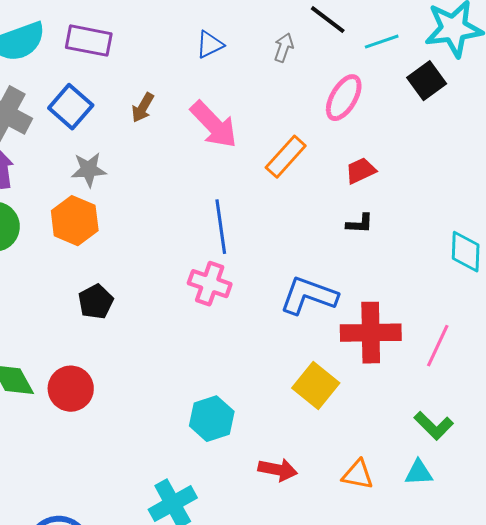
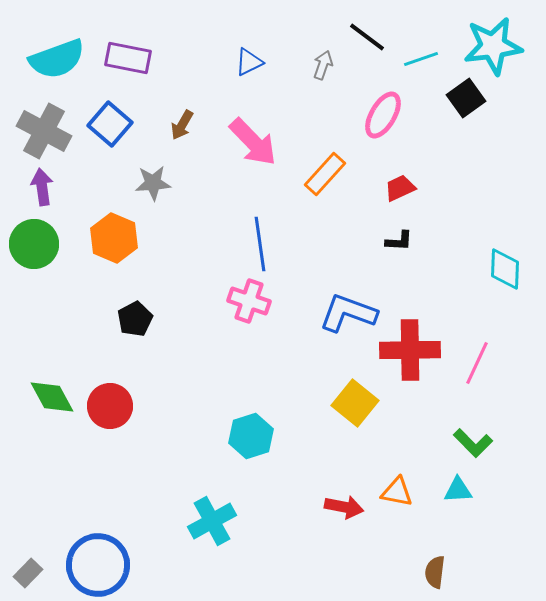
gray star: (89, 170) -> (153, 183), moved
red arrow: (278, 470) -> (344, 507), moved

